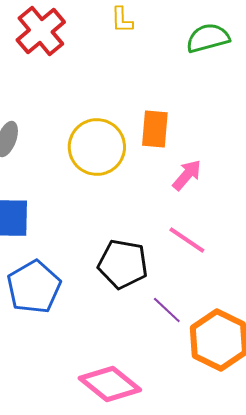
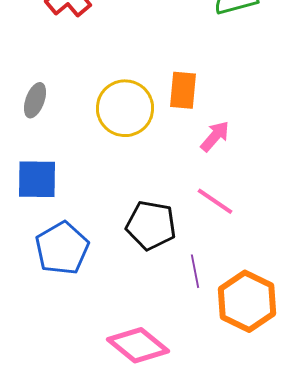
purple line: (167, 310) -> (195, 271), turned 36

